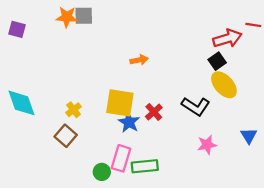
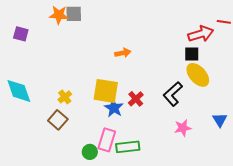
purple square: (17, 29) -> (21, 34), moved
black square: (217, 61) -> (192, 54), turned 35
black L-shape: (196, 106) -> (173, 94), turned 105

